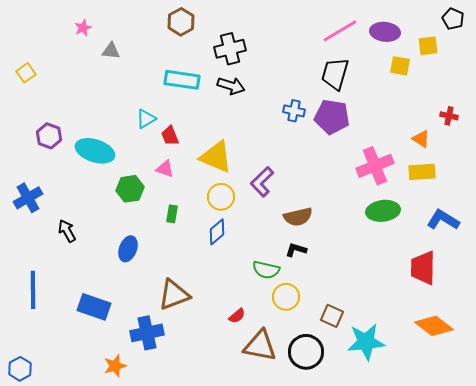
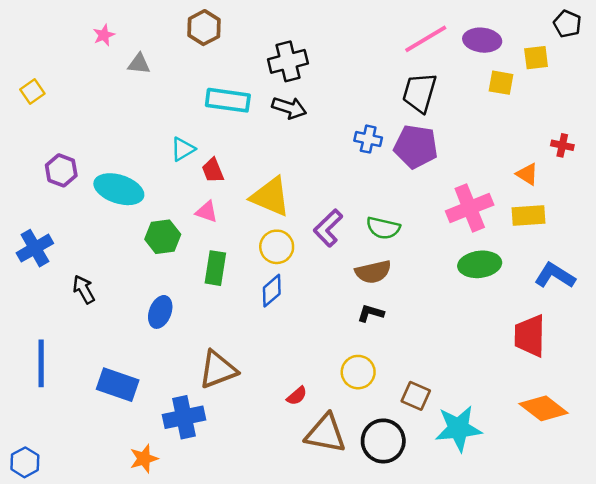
brown hexagon: (181, 22) -> (204, 28), moved
green rectangle: (172, 214) -> (215, 268), size x1.5
green semicircle: (266, 270) -> (383, 228), moved

